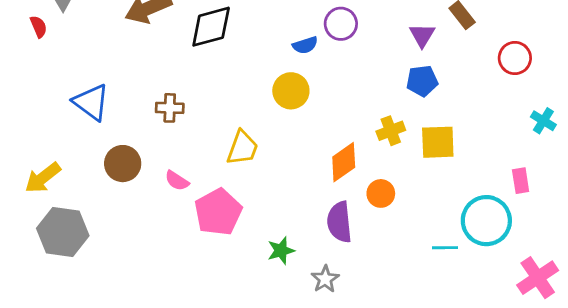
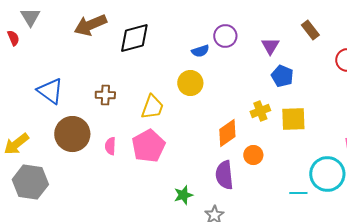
purple triangle: (422, 35) -> (270, 46), moved
blue pentagon: (422, 81) -> (282, 76), turned 30
yellow trapezoid: (242, 148) -> (152, 107), moved
brown circle: (123, 164) -> (72, 134), size x1.4
pink semicircle: (177, 181) -> (110, 146), turned 60
pink pentagon: (218, 212) -> (148, 146), moved

